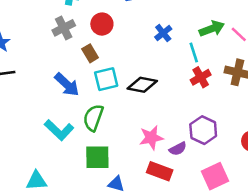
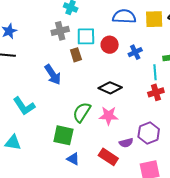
red circle: (102, 24) -> (110, 45), moved
cyan square: (106, 79) -> (86, 36), moved
green semicircle: (93, 118) -> (82, 112), moved
cyan L-shape: (59, 130) -> (24, 106), moved
pink star: (151, 138) -> (109, 116), moved

